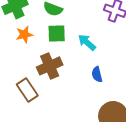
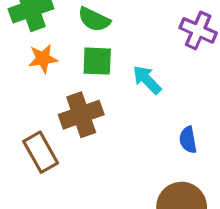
blue semicircle: (97, 74) -> (188, 140), moved

